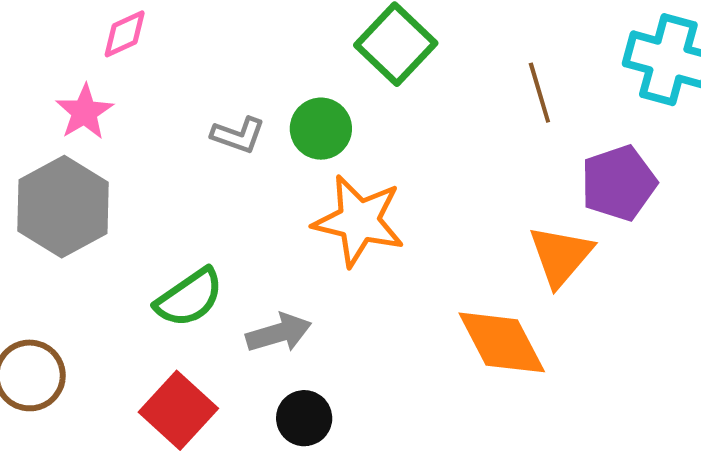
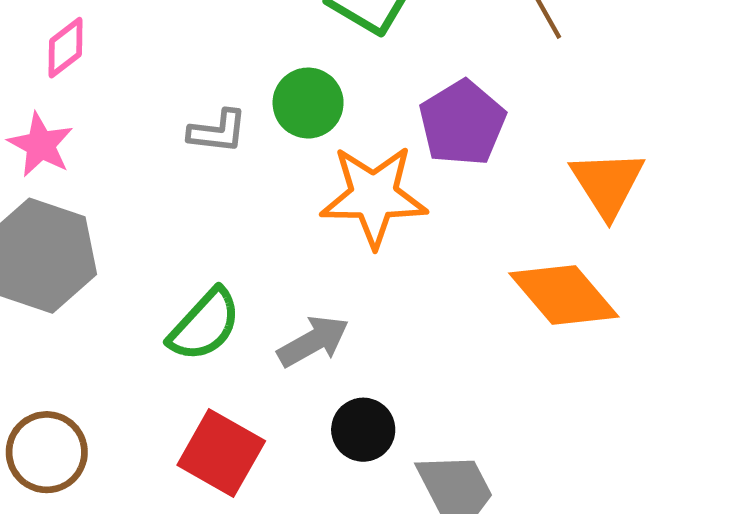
purple pentagon: (619, 183) -> (462, 123), moved

